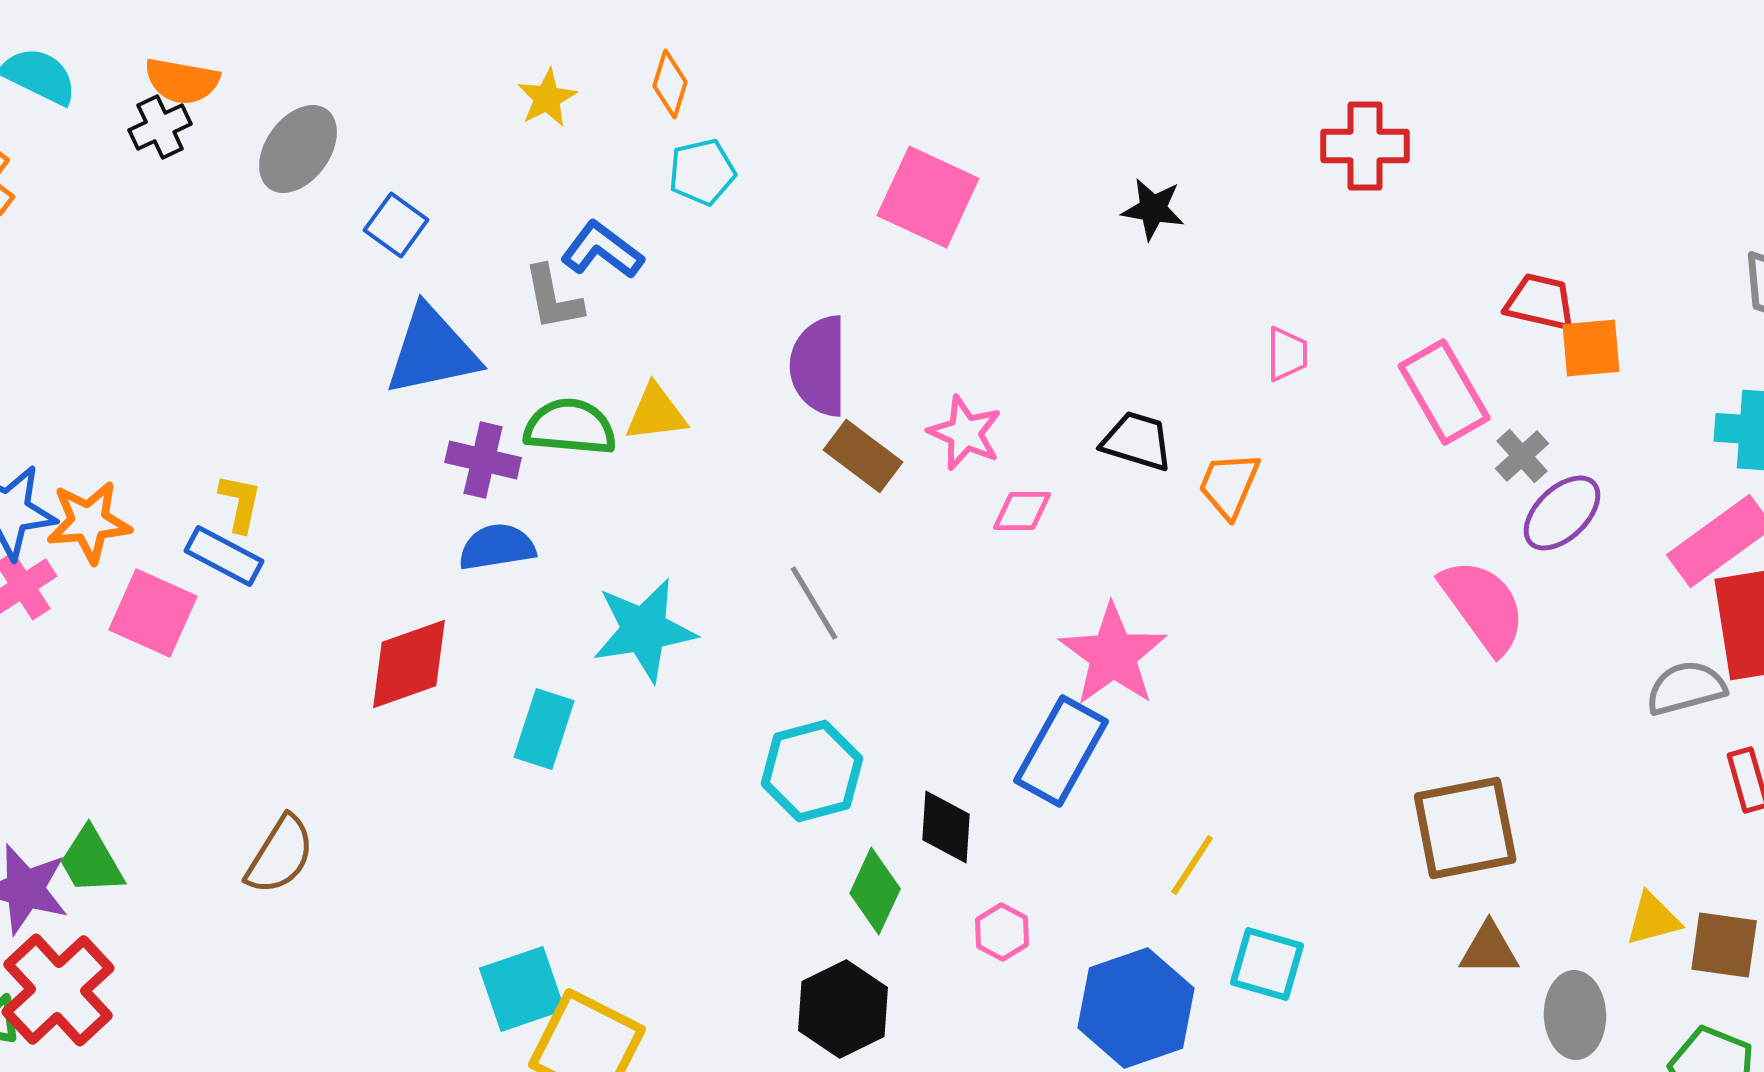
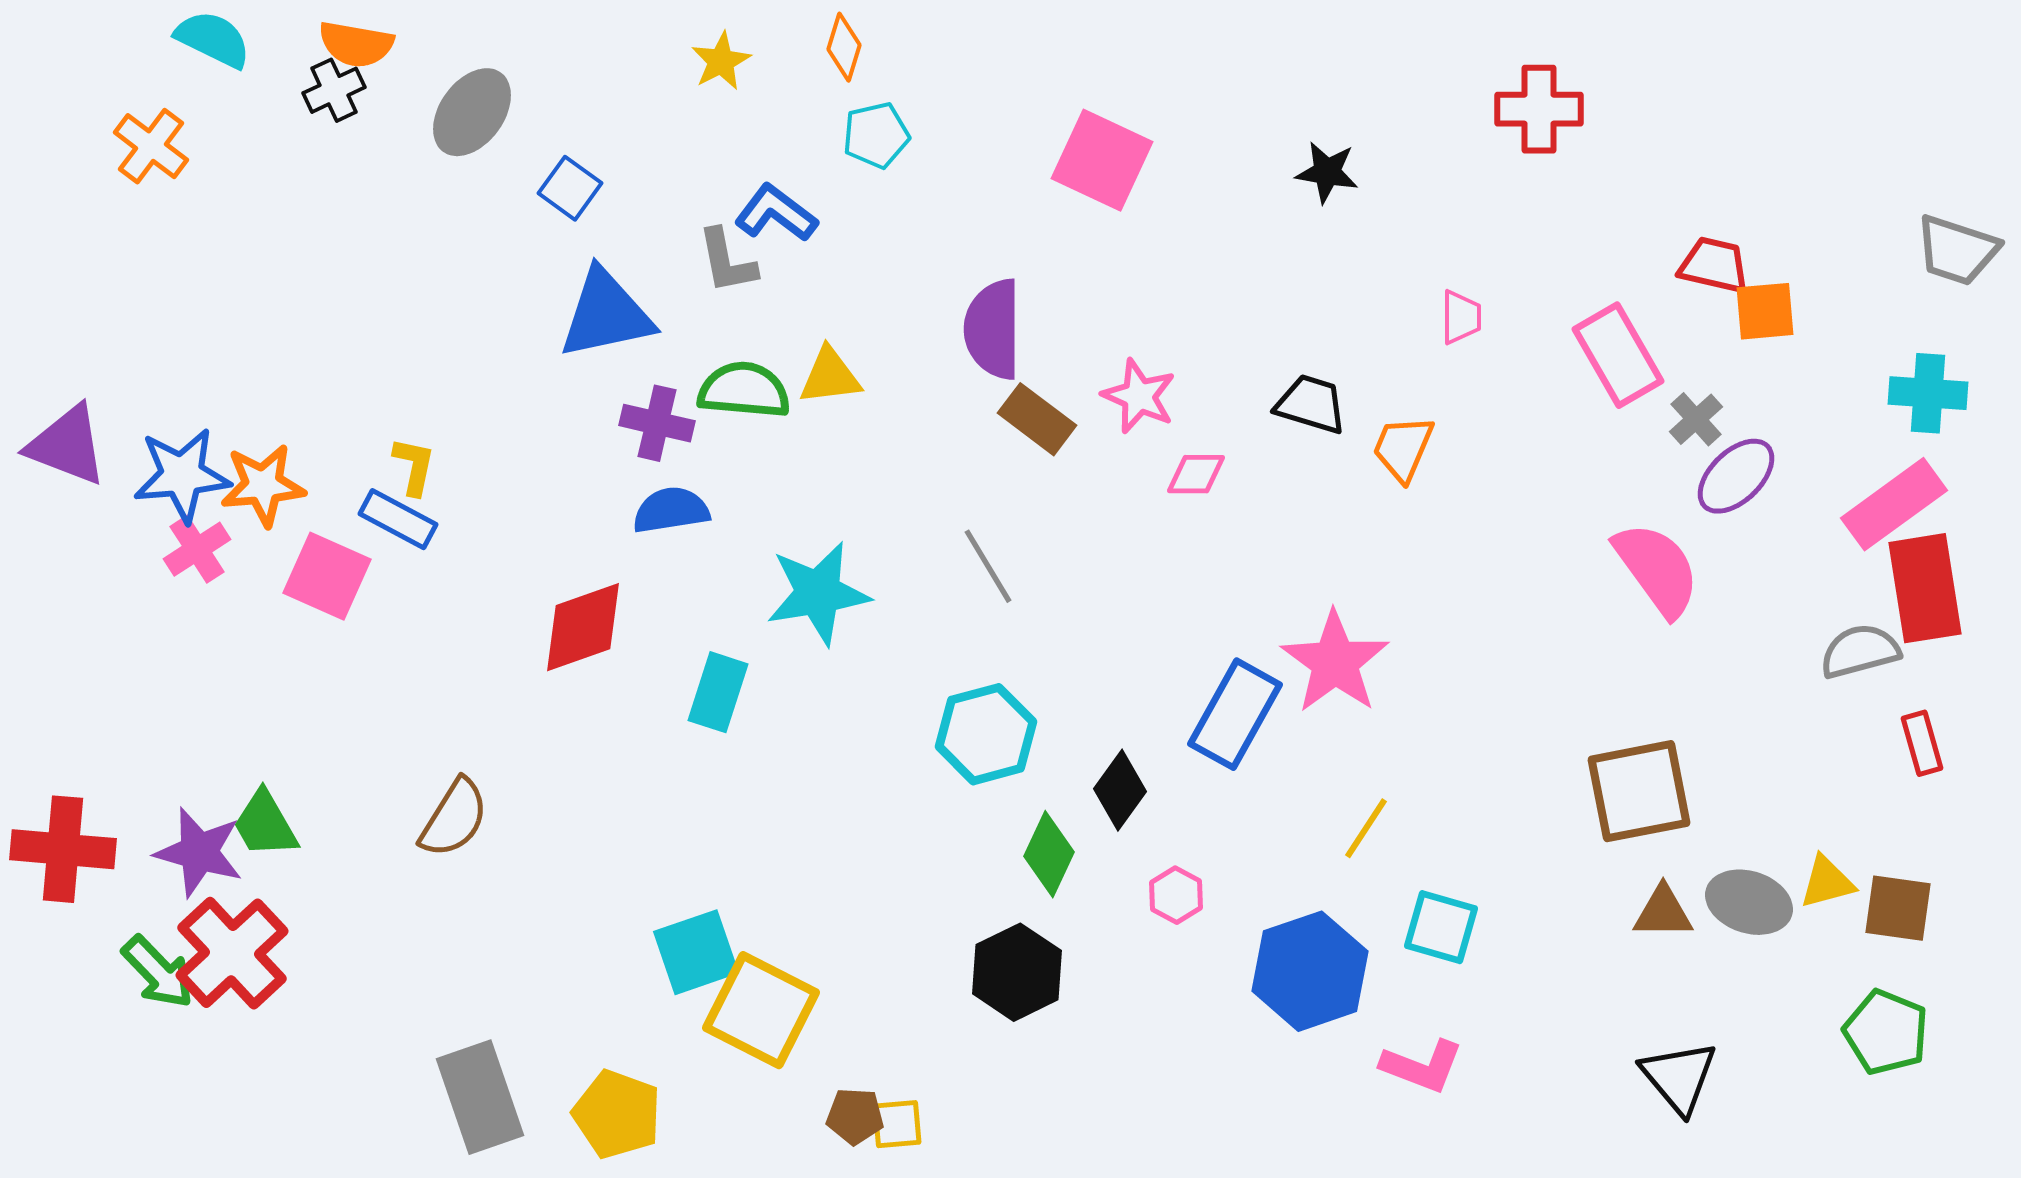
pink star: (1113, 655) -> (1335, 662), moved
black diamond: (946, 827) -> (1120, 790), turned 32
gray ellipse: (1575, 1015) -> (1749, 902), moved, turned -70

